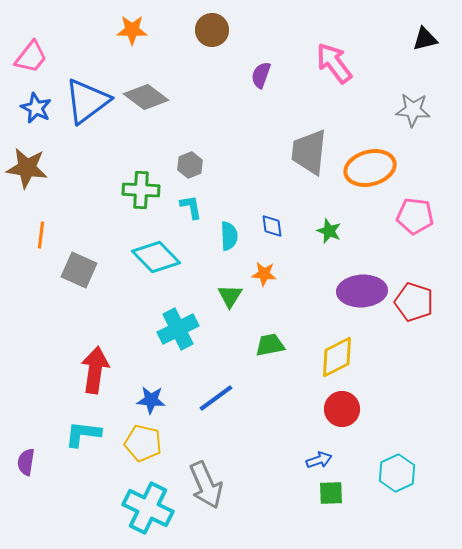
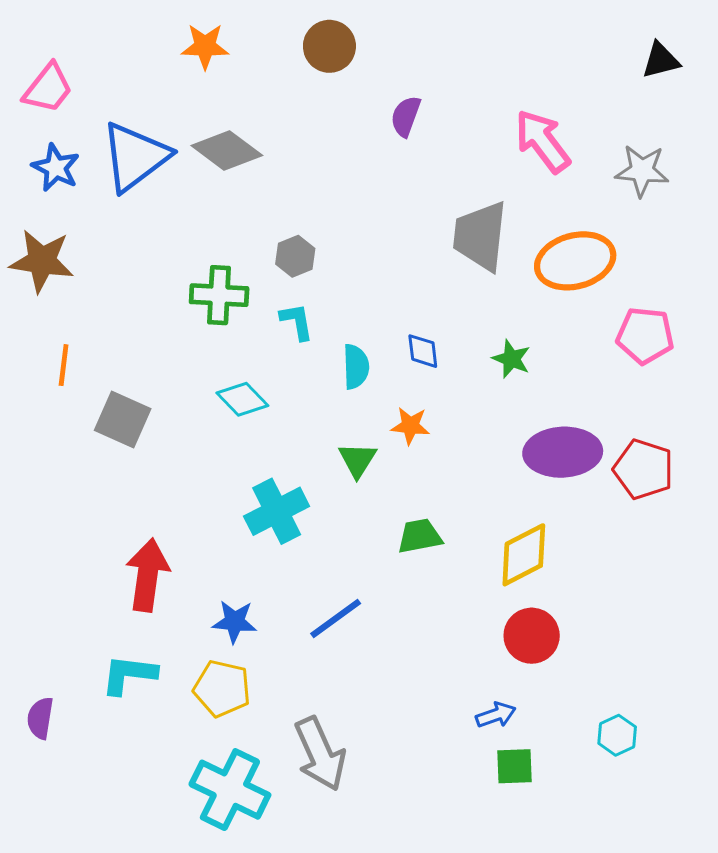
pink arrow: (334, 63) -> (542, 141), moved
cyan diamond: (156, 257) -> (242, 399), size x0.7
cyan hexagon: (397, 473) -> (617, 735), size x0.7

